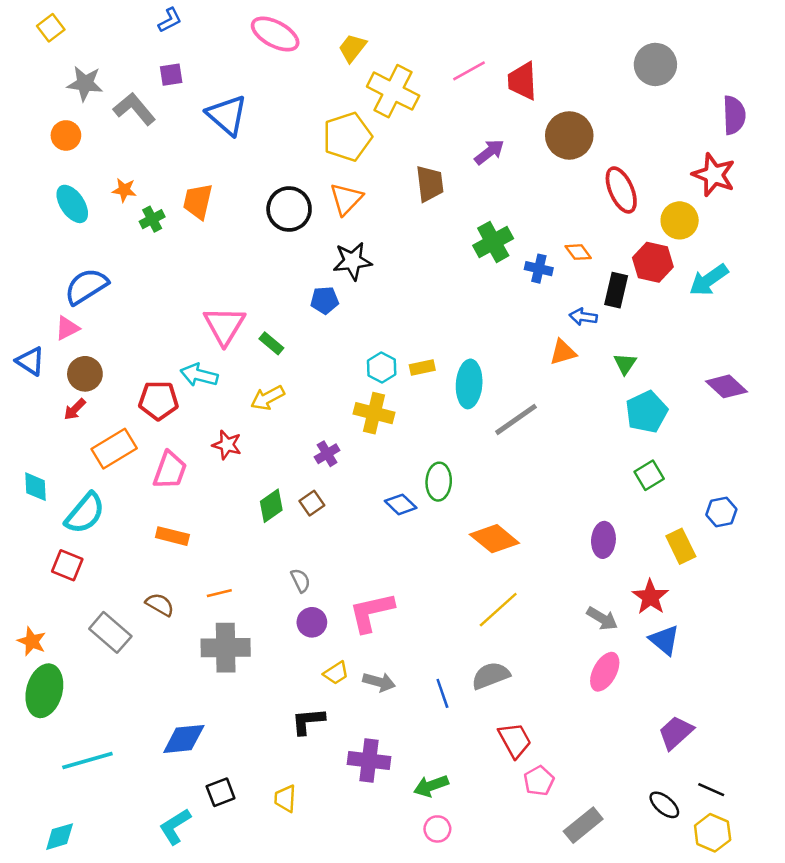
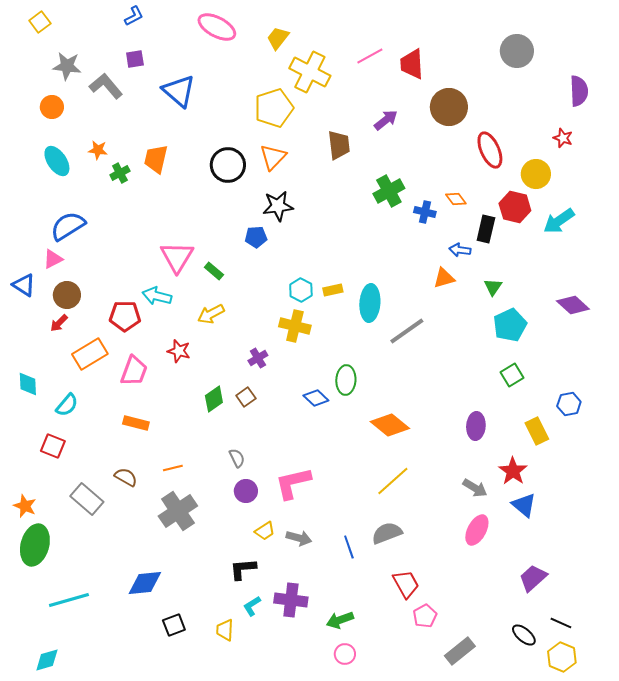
red star: (714, 175) -> (563, 138), size x0.6
cyan semicircle: (85, 513) -> (67, 405), size x0.7
gray cross: (226, 648) -> (178, 511), turned -33
cyan L-shape: (175, 826) -> (252, 606), moved, size x0.7

